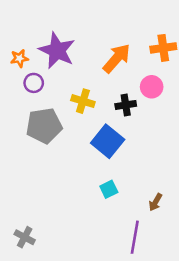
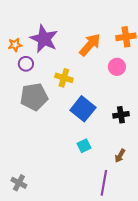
black cross: (126, 105) -> (121, 115), moved

